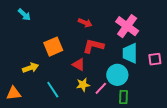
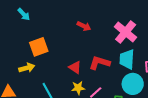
red L-shape: (93, 46) -> (100, 63), moved
orange square: (53, 47) -> (39, 47), moved
cyan circle: (117, 75) -> (133, 84), moved

